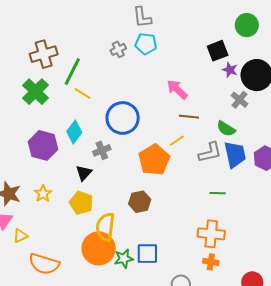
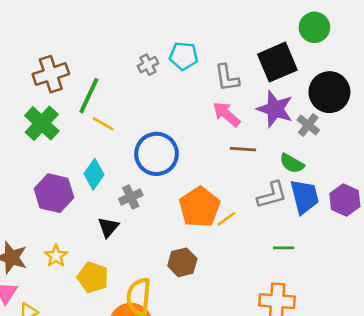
gray L-shape: (142, 17) -> (227, 78), moved
black square: (218, 51) -> (277, 62), size x1.4
purple star: (230, 70) -> (275, 109), moved, size x1.8
yellow line: (177, 141) -> (226, 219), moved
yellow pentagon: (81, 203) -> (93, 277), moved

